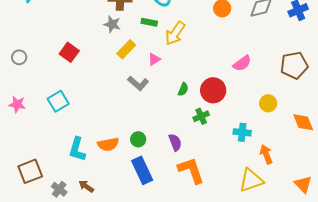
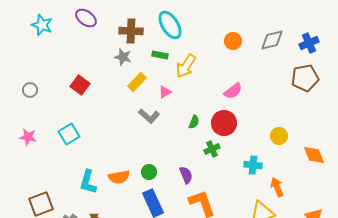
pink semicircle: (242, 63) -> (233, 91), moved
brown pentagon: (294, 65) -> (305, 78), moved

